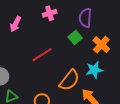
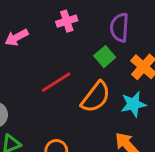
pink arrow: (15, 24) -> (17, 37), turned 35
orange semicircle: (69, 80) -> (96, 97), moved

